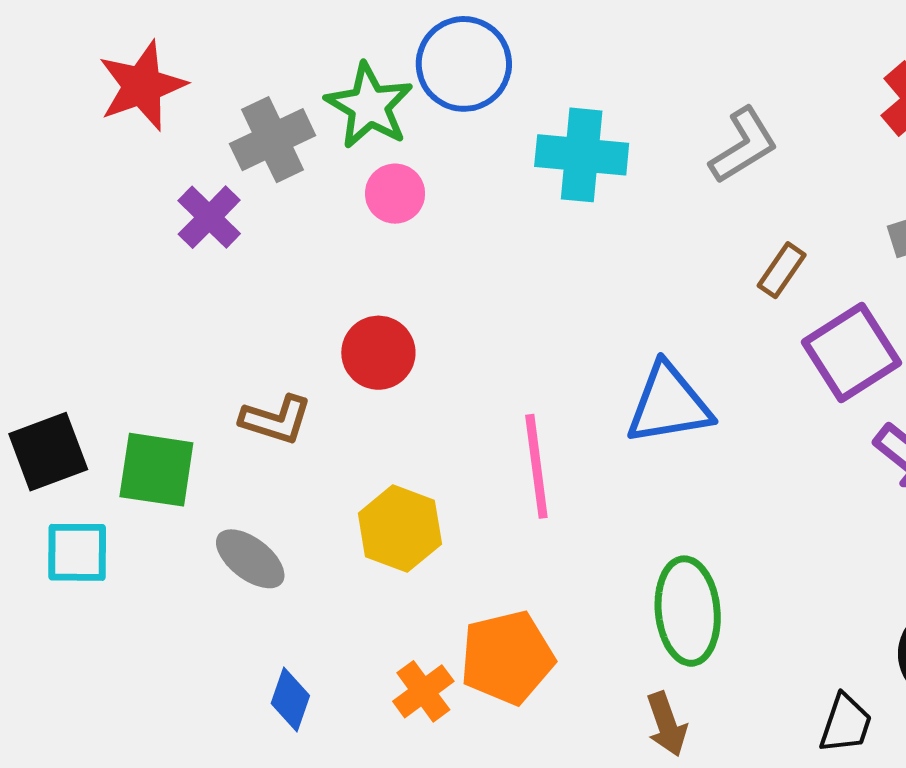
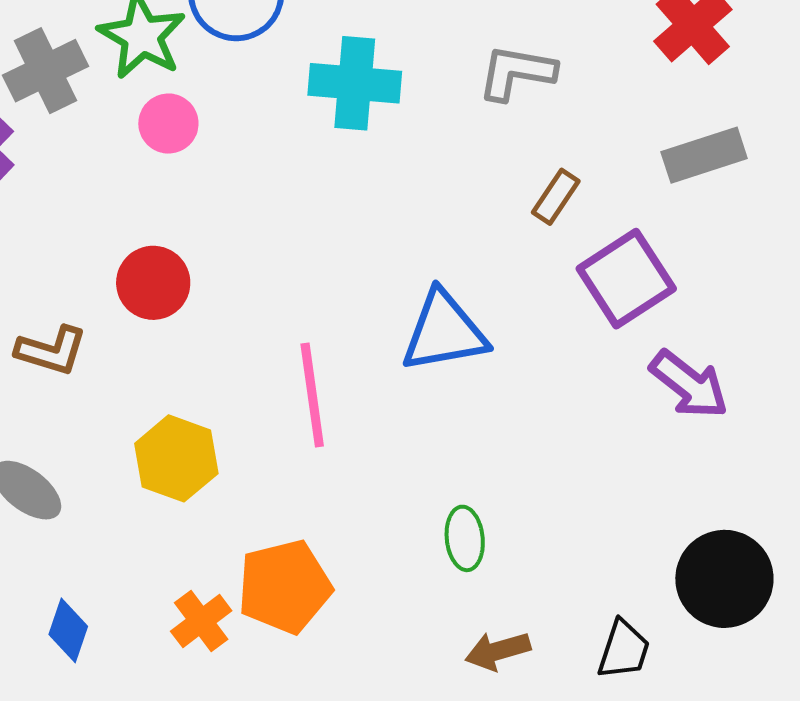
gray L-shape: (744, 146) -> (517, 72), turned -138
green ellipse: (688, 611) -> (465, 538), size x0.6
brown arrow: (667, 724) -> (498, 651), moved, turned 94

